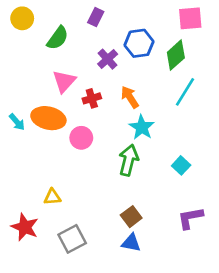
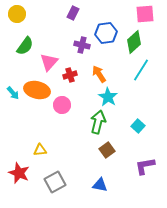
green semicircle: (58, 38) -> (25, 46), moved
purple cross: (108, 59) -> (82, 45), turned -35
brown square: (131, 217) -> (107, 150), moved

